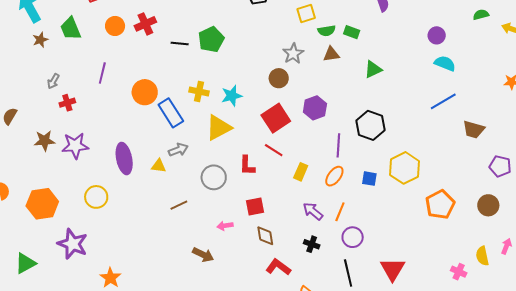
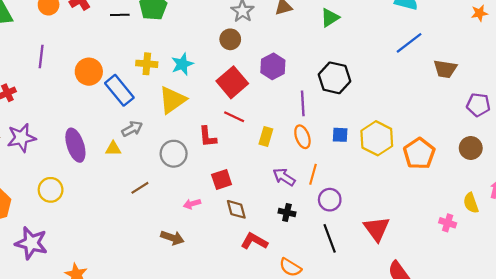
yellow hexagon: (405, 168) -> (377, 138), moved
orange ellipse: (334, 176) -> (302, 137), turned -50

